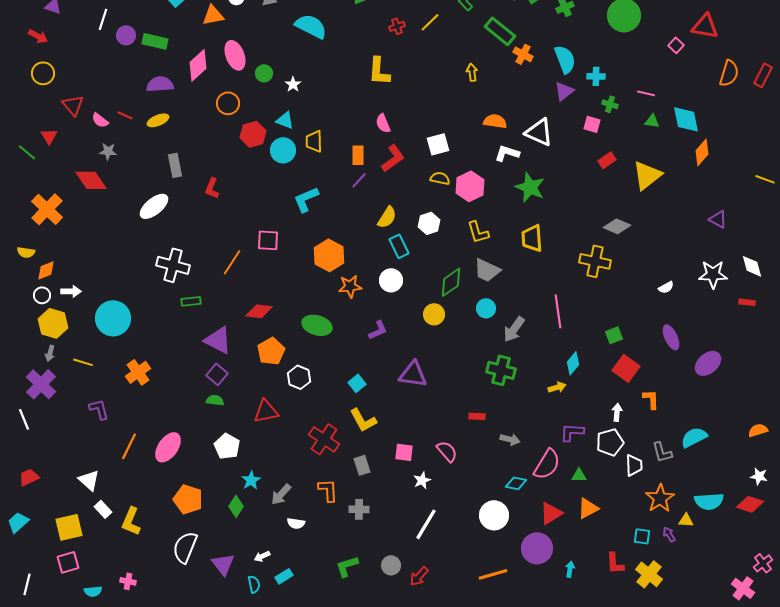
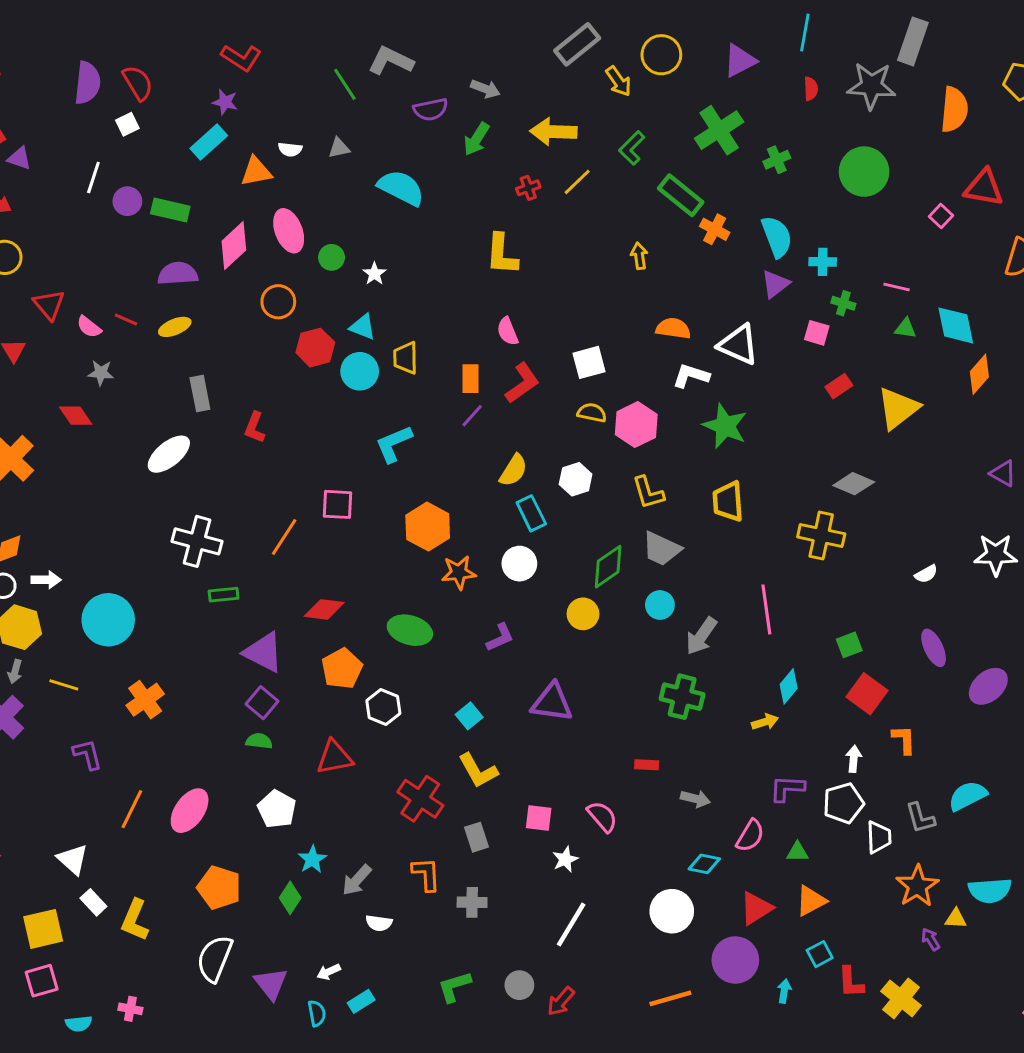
red diamond: (91, 180) -> (76, 416), size x0.7
pink semicircle: (547, 464) -> (750, 836), size x0.7
cyan square: (642, 536) -> (820, 954), moved, turned -36

